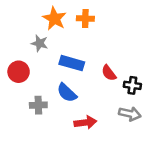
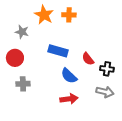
gray star: (40, 43) -> (22, 32), moved
blue semicircle: (67, 93) -> (69, 76), moved
gray cross: (38, 105) -> (23, 84), moved

